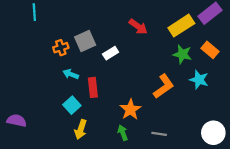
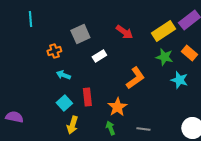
gray square: (85, 41) -> (80, 34), moved
orange L-shape: (164, 86) -> (135, 78), moved
red rectangle: (93, 87) -> (87, 97), moved

